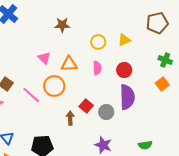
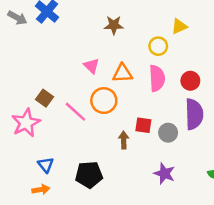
yellow triangle: (124, 40) -> (179, 26), moved
pink semicircle: (97, 68) -> (157, 78), size x1.5
red square: (86, 106) -> (143, 125), turned -32

